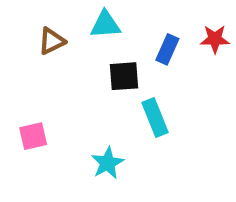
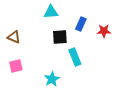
red star: (215, 39) -> (104, 31), moved
brown triangle: (52, 41) -> (14, 37), moved, turned 48

